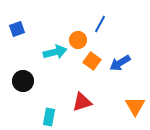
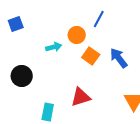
cyan arrow: (55, 52) -> (54, 47), size x0.7
blue arrow: (120, 63) -> (119, 58), turned 85

